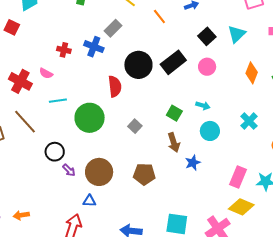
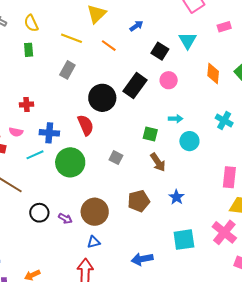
blue cross: (94, 47) -> (49, 133), moved
black circle: (55, 152) -> (39, 213), moved
blue star: (193, 163) -> (176, 197), moved

